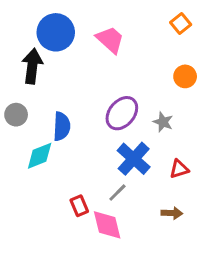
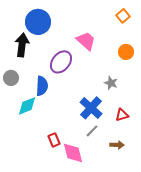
pink trapezoid: (110, 40) -> (86, 41), moved
purple ellipse: (122, 113) -> (61, 62), moved
gray line: (117, 193) -> (92, 131), moved

